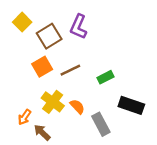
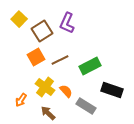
green rectangle: (106, 77) -> (90, 66), size x1.5
gray rectangle: (101, 124) -> (86, 106), turned -30
brown arrow: (42, 132) -> (48, 113), moved

